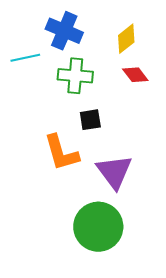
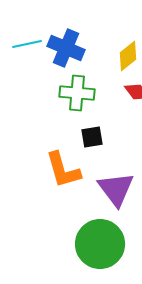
cyan line: (25, 58) -> (27, 44), moved

